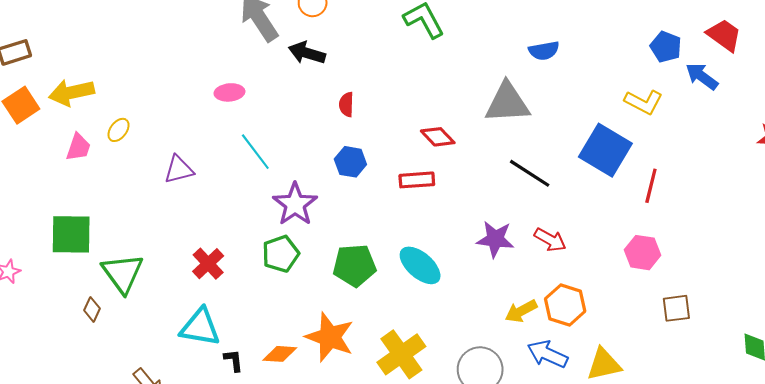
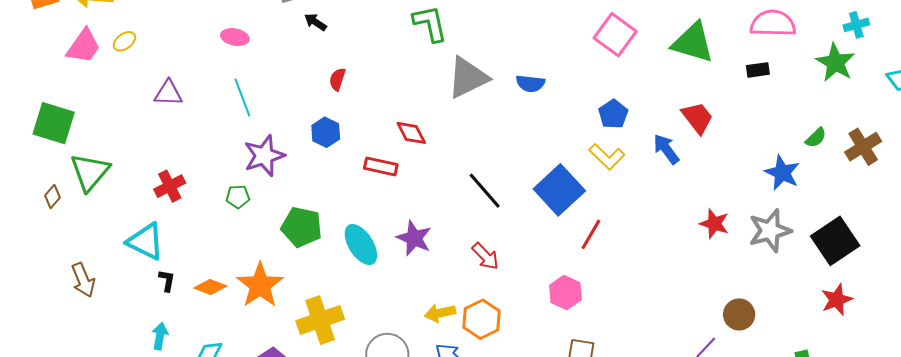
blue pentagon: (666, 47) -> (613, 114), moved
black arrow: (307, 53) -> (315, 22), size x0.7
gray triangle: (507, 103) -> (468, 78), moved, turned -39
pink trapezoid: (78, 147) -> (84, 46), size x1.4
purple star: (495, 239) -> (414, 238), moved
green pentagon: (281, 254) -> (238, 197), size x0.7

